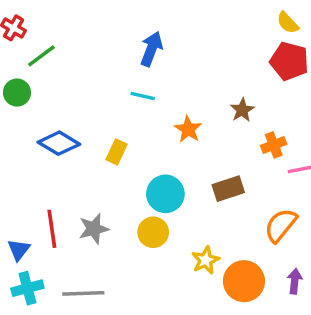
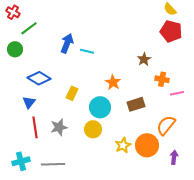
blue arrow: (151, 49) -> (67, 43), moved
orange star: (188, 129) -> (113, 82), moved
orange cross: (274, 145) -> (162, 79), turned 32
yellow rectangle: (117, 152) -> (72, 93), moved
blue triangle: (19, 250) -> (29, 102), moved
orange circle: (244, 281) -> (147, 145), moved

